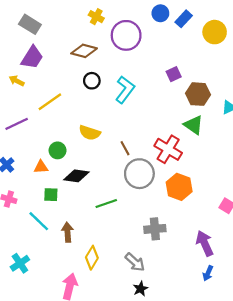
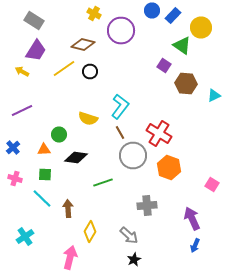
purple square: (174, 74) -> (164, 66), turned -32
cyan L-shape: (125, 90) -> (120, 106), moved
yellow line: (50, 102) -> (64, 68), moved
green triangle: (194, 125) -> (182, 46), moved
green square: (51, 195) -> (45, 174), moved

